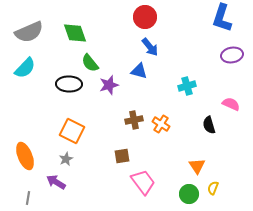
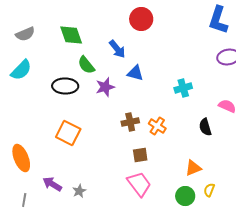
gray semicircle: (29, 32) -> (25, 34), size x0.7
blue arrow: (150, 47) -> (117, 49), moved
brown square: (122, 156) -> (140, 155), moved
gray star: (66, 159) -> (79, 191), moved
orange triangle: (197, 166) -> (193, 168), turned 42

